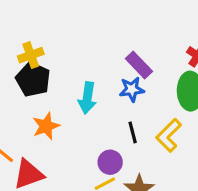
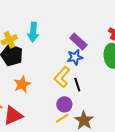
cyan arrow: (87, 98) -> (33, 32), moved
yellow L-shape: (169, 135) -> (62, 77), moved

